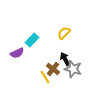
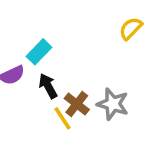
yellow semicircle: (64, 33) -> (131, 28), moved
black arrow: (65, 59) -> (48, 86), moved

